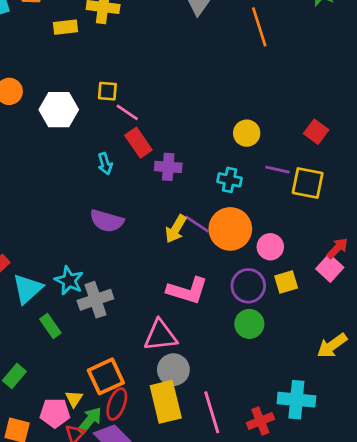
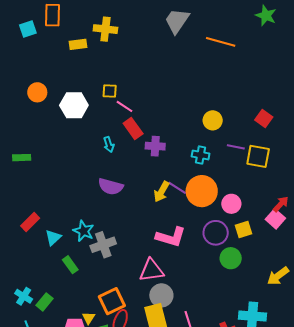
orange line: (259, 27) -> (221, 42), turned -56
cyan triangle: (28, 289) -> (53, 237), size x0.7
green circle: (249, 324) -> (231, 258), moved

